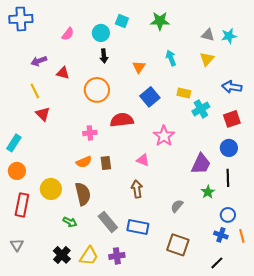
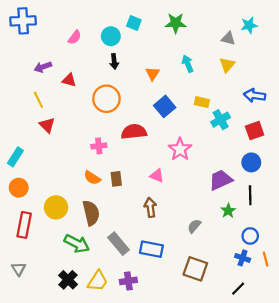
cyan star: (229, 36) -> (249, 25), moved
orange semicircle: (84, 162) -> (92, 178), turned 56
purple trapezoid: (201, 164) -> (221, 180), turned -140
green arrow: (70, 222) -> (77, 244), size x1.6

